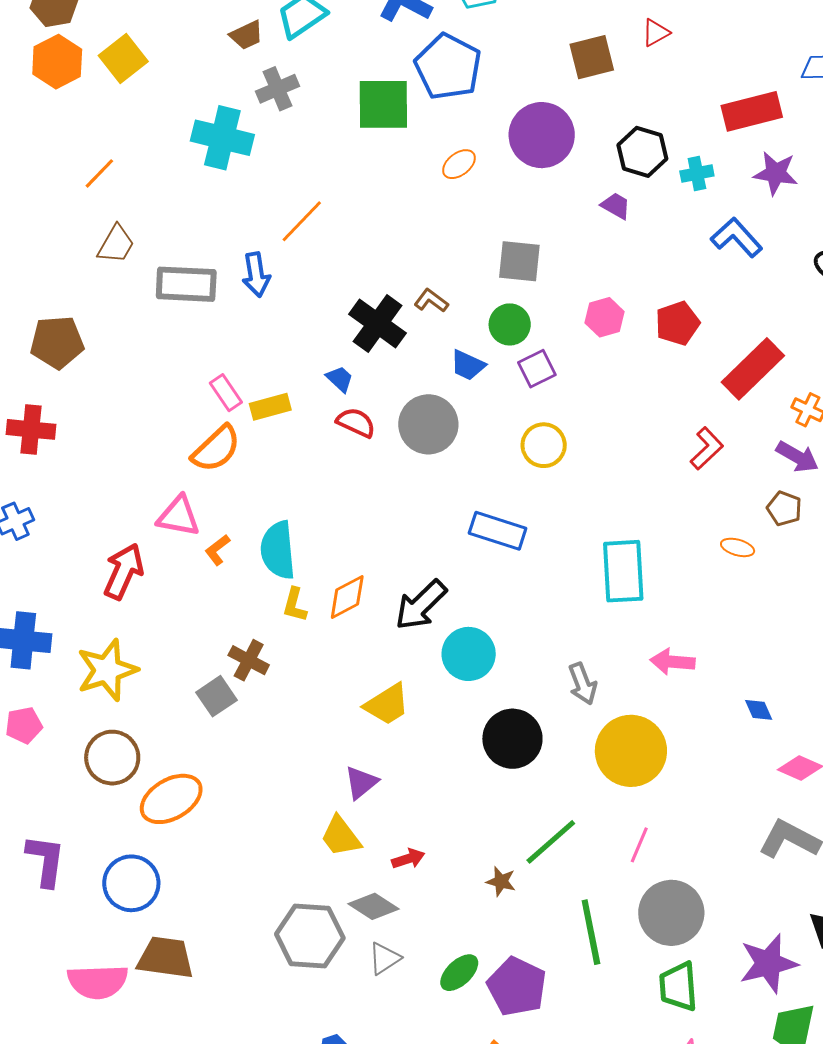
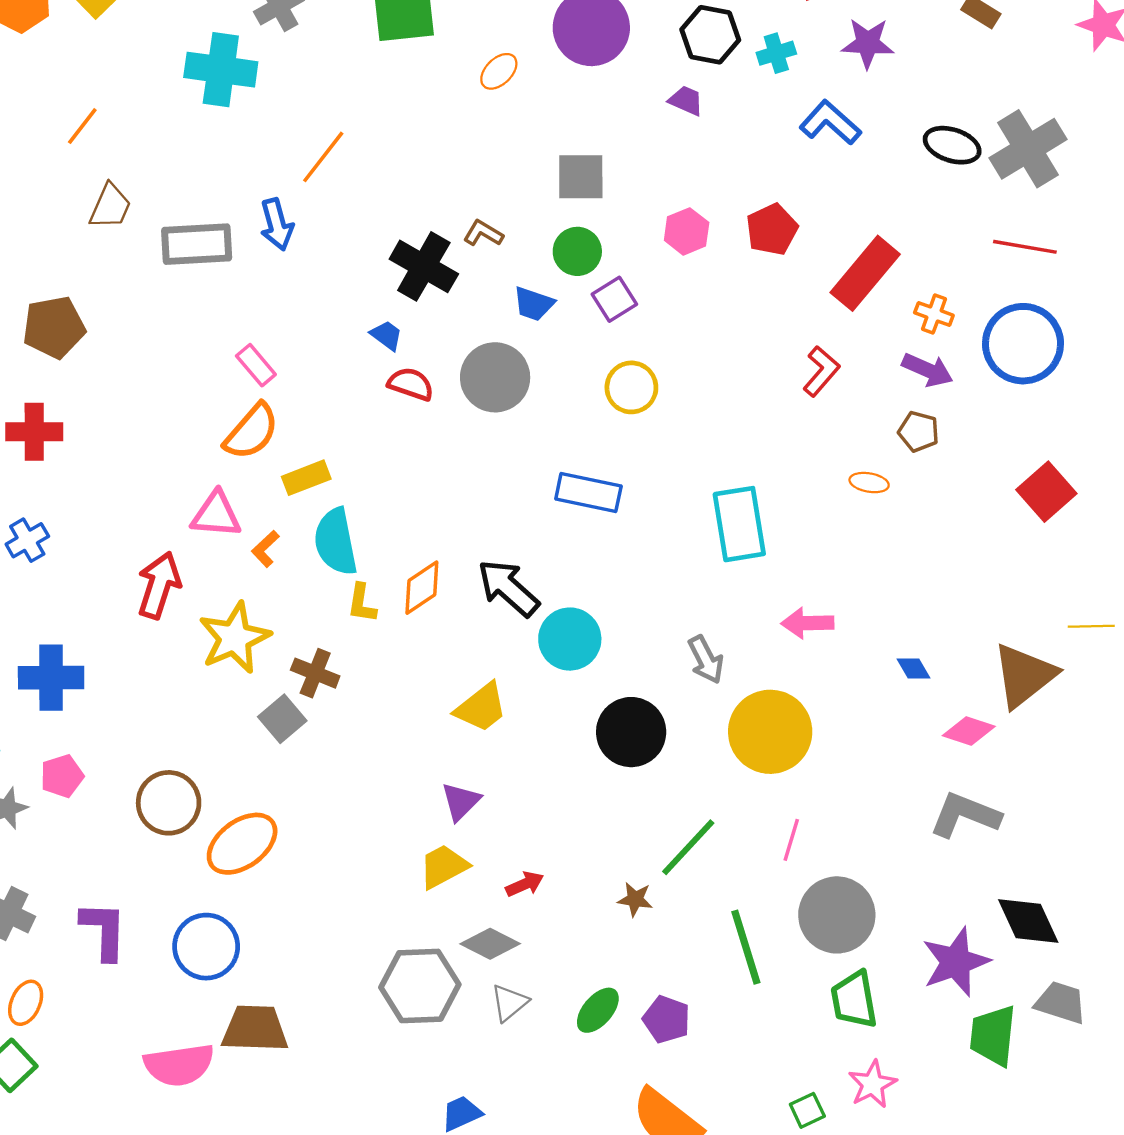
yellow rectangle: (270, 407) -> (306, 478), moved
black arrow: (421, 605) -> (508, 588), turned 92
yellow star: (107, 670) -> (235, 638), moved
yellow trapezoid: (341, 836) -> (443, 866), turned 105
purple pentagon: (517, 987) -> (666, 1019), size x0.7

